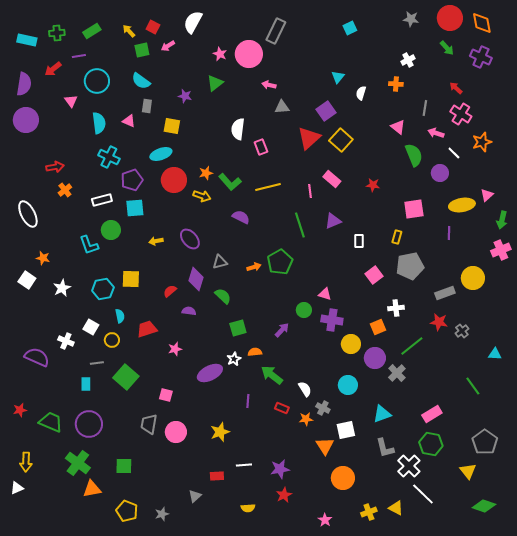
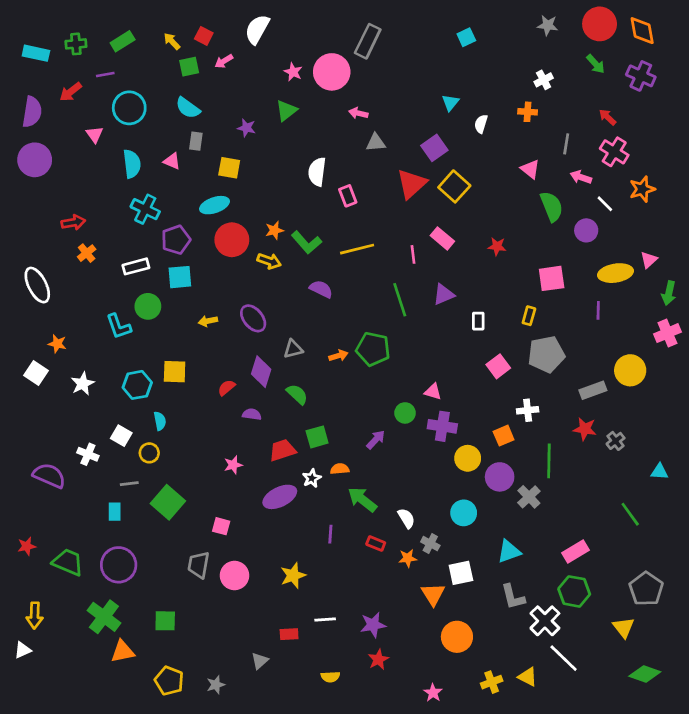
green pentagon: (280, 262) -> (373, 349), turned -30
red trapezoid: (147, 329) -> (282, 450), moved
green line: (412, 346) -> (549, 461), turned -50

